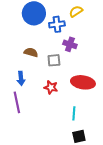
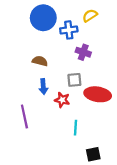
gray square: (54, 60) -> (74, 80), moved
blue arrow: (21, 78) -> (43, 87), moved
cyan line: (74, 113) -> (75, 128), moved

